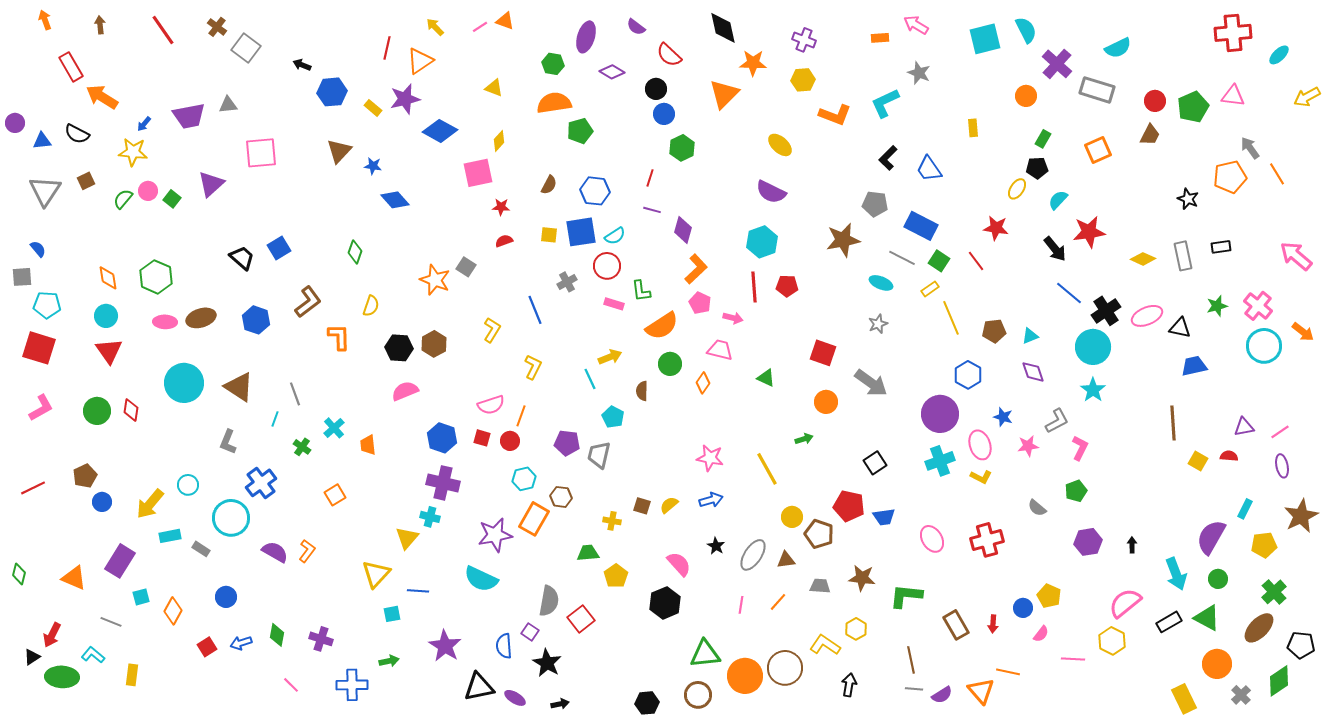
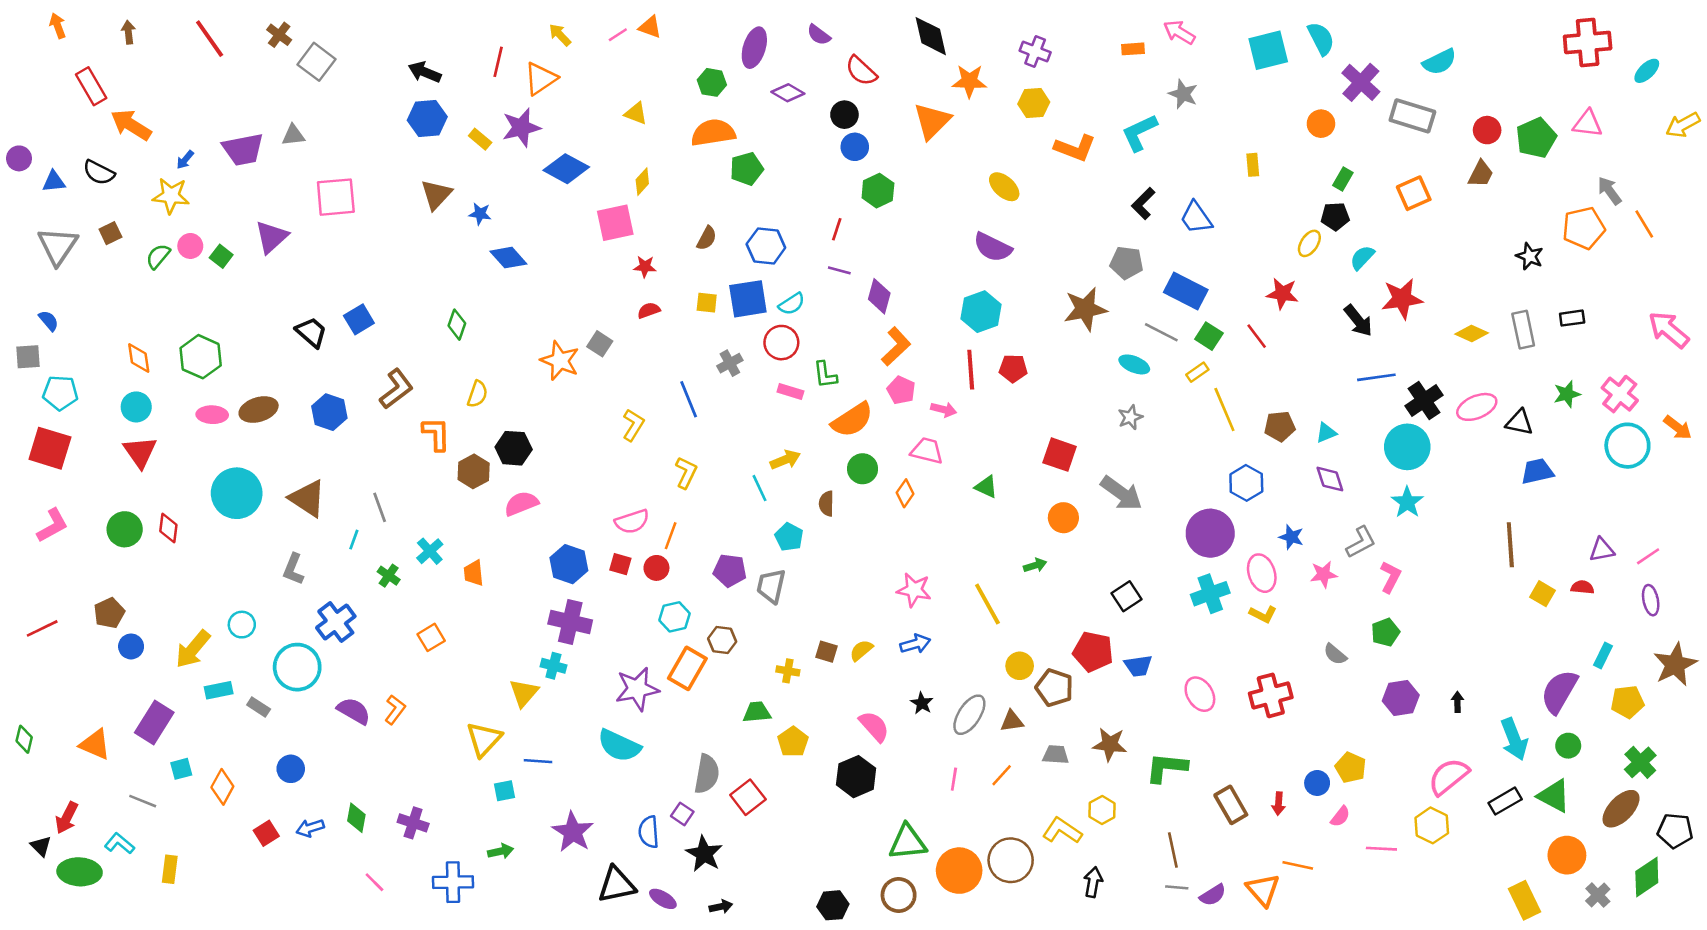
black arrow: (302, 65) -> (425, 72), moved, size x1.4
blue line: (1069, 293) -> (1376, 377), turned -48
brown hexagon: (434, 344) -> (474, 471), moved
black triangle: (32, 657) -> (41, 846), turned -42

